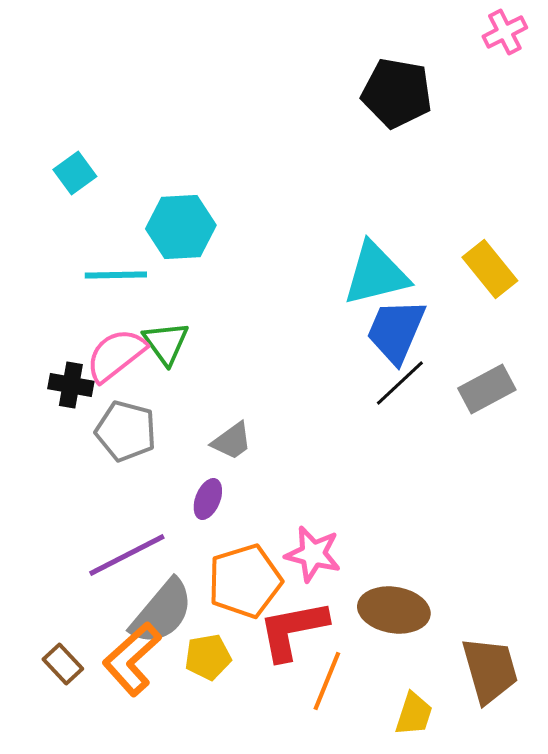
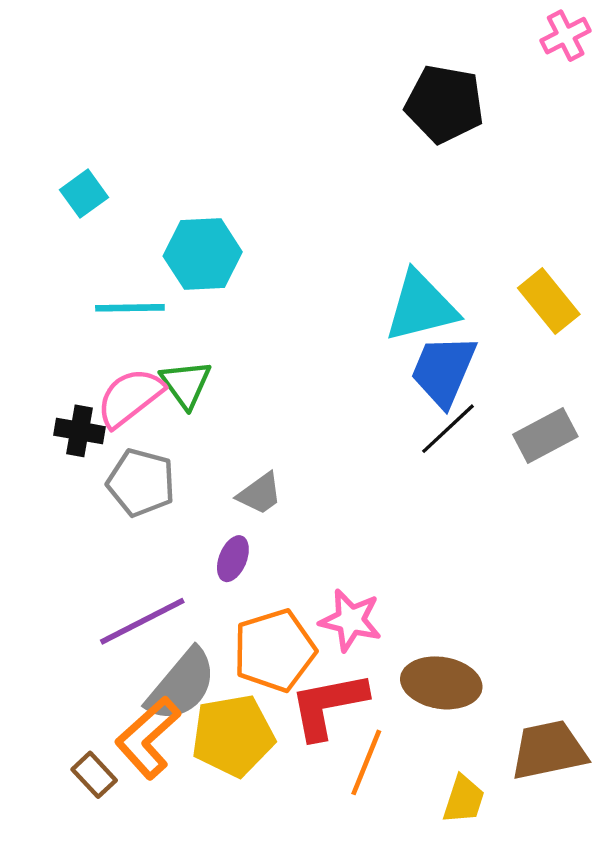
yellow pentagon: (208, 657) -> (233, 736), size x1.6
brown rectangle: (63, 664) -> (94, 775), moved
brown trapezoid: (490, 670) -> (549, 750), turned -86

